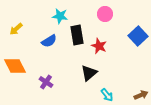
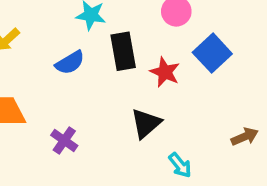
blue square: (138, 36) -> (212, 53), moved
brown arrow: (141, 95) -> (245, 137), moved

